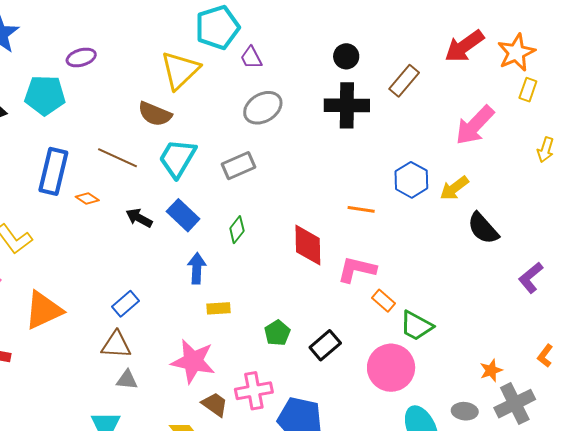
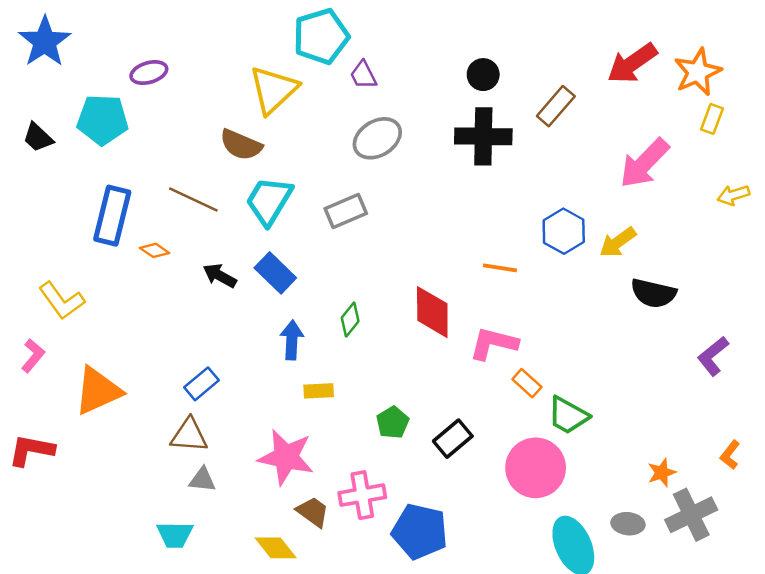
yellow arrow: (546, 150) -> (733, 195), turned 55
black semicircle: (483, 228) -> (653, 293), turned -36
green diamond: (237, 230) -> (350, 320), moved

